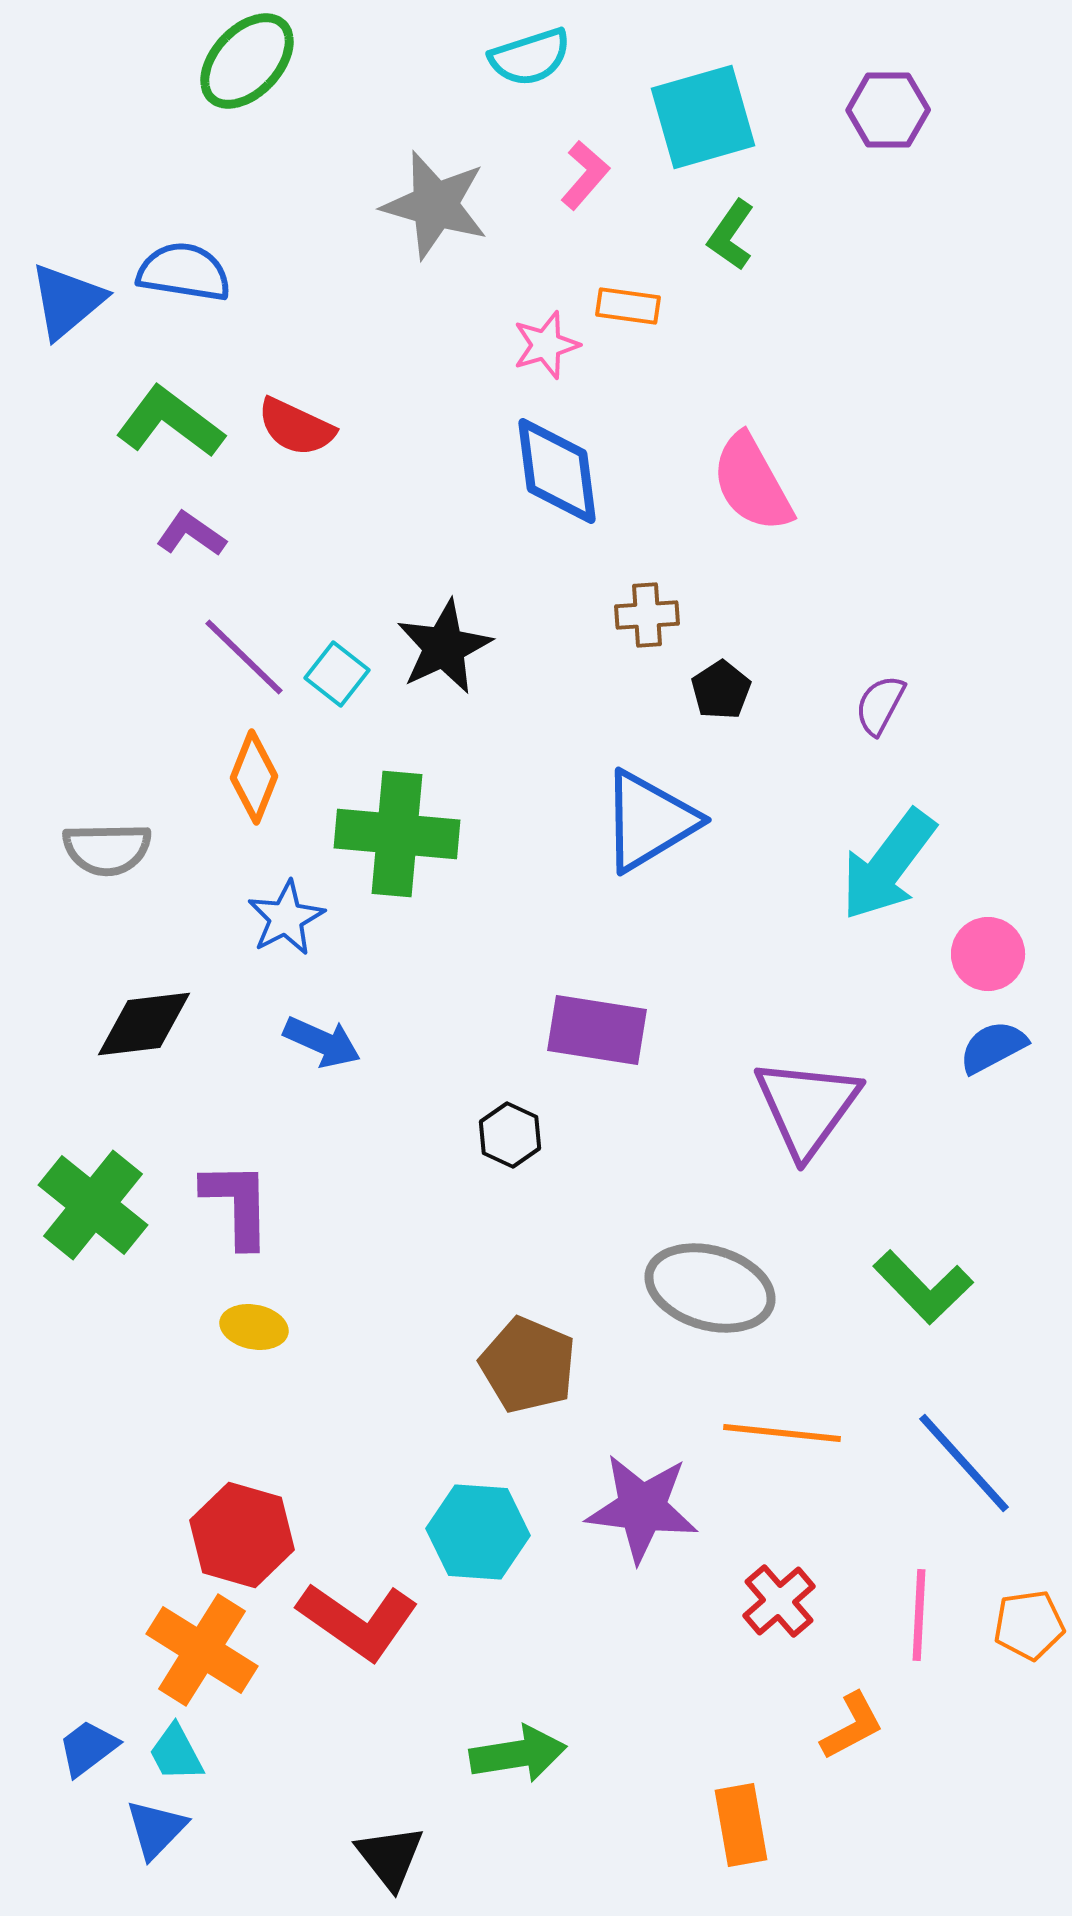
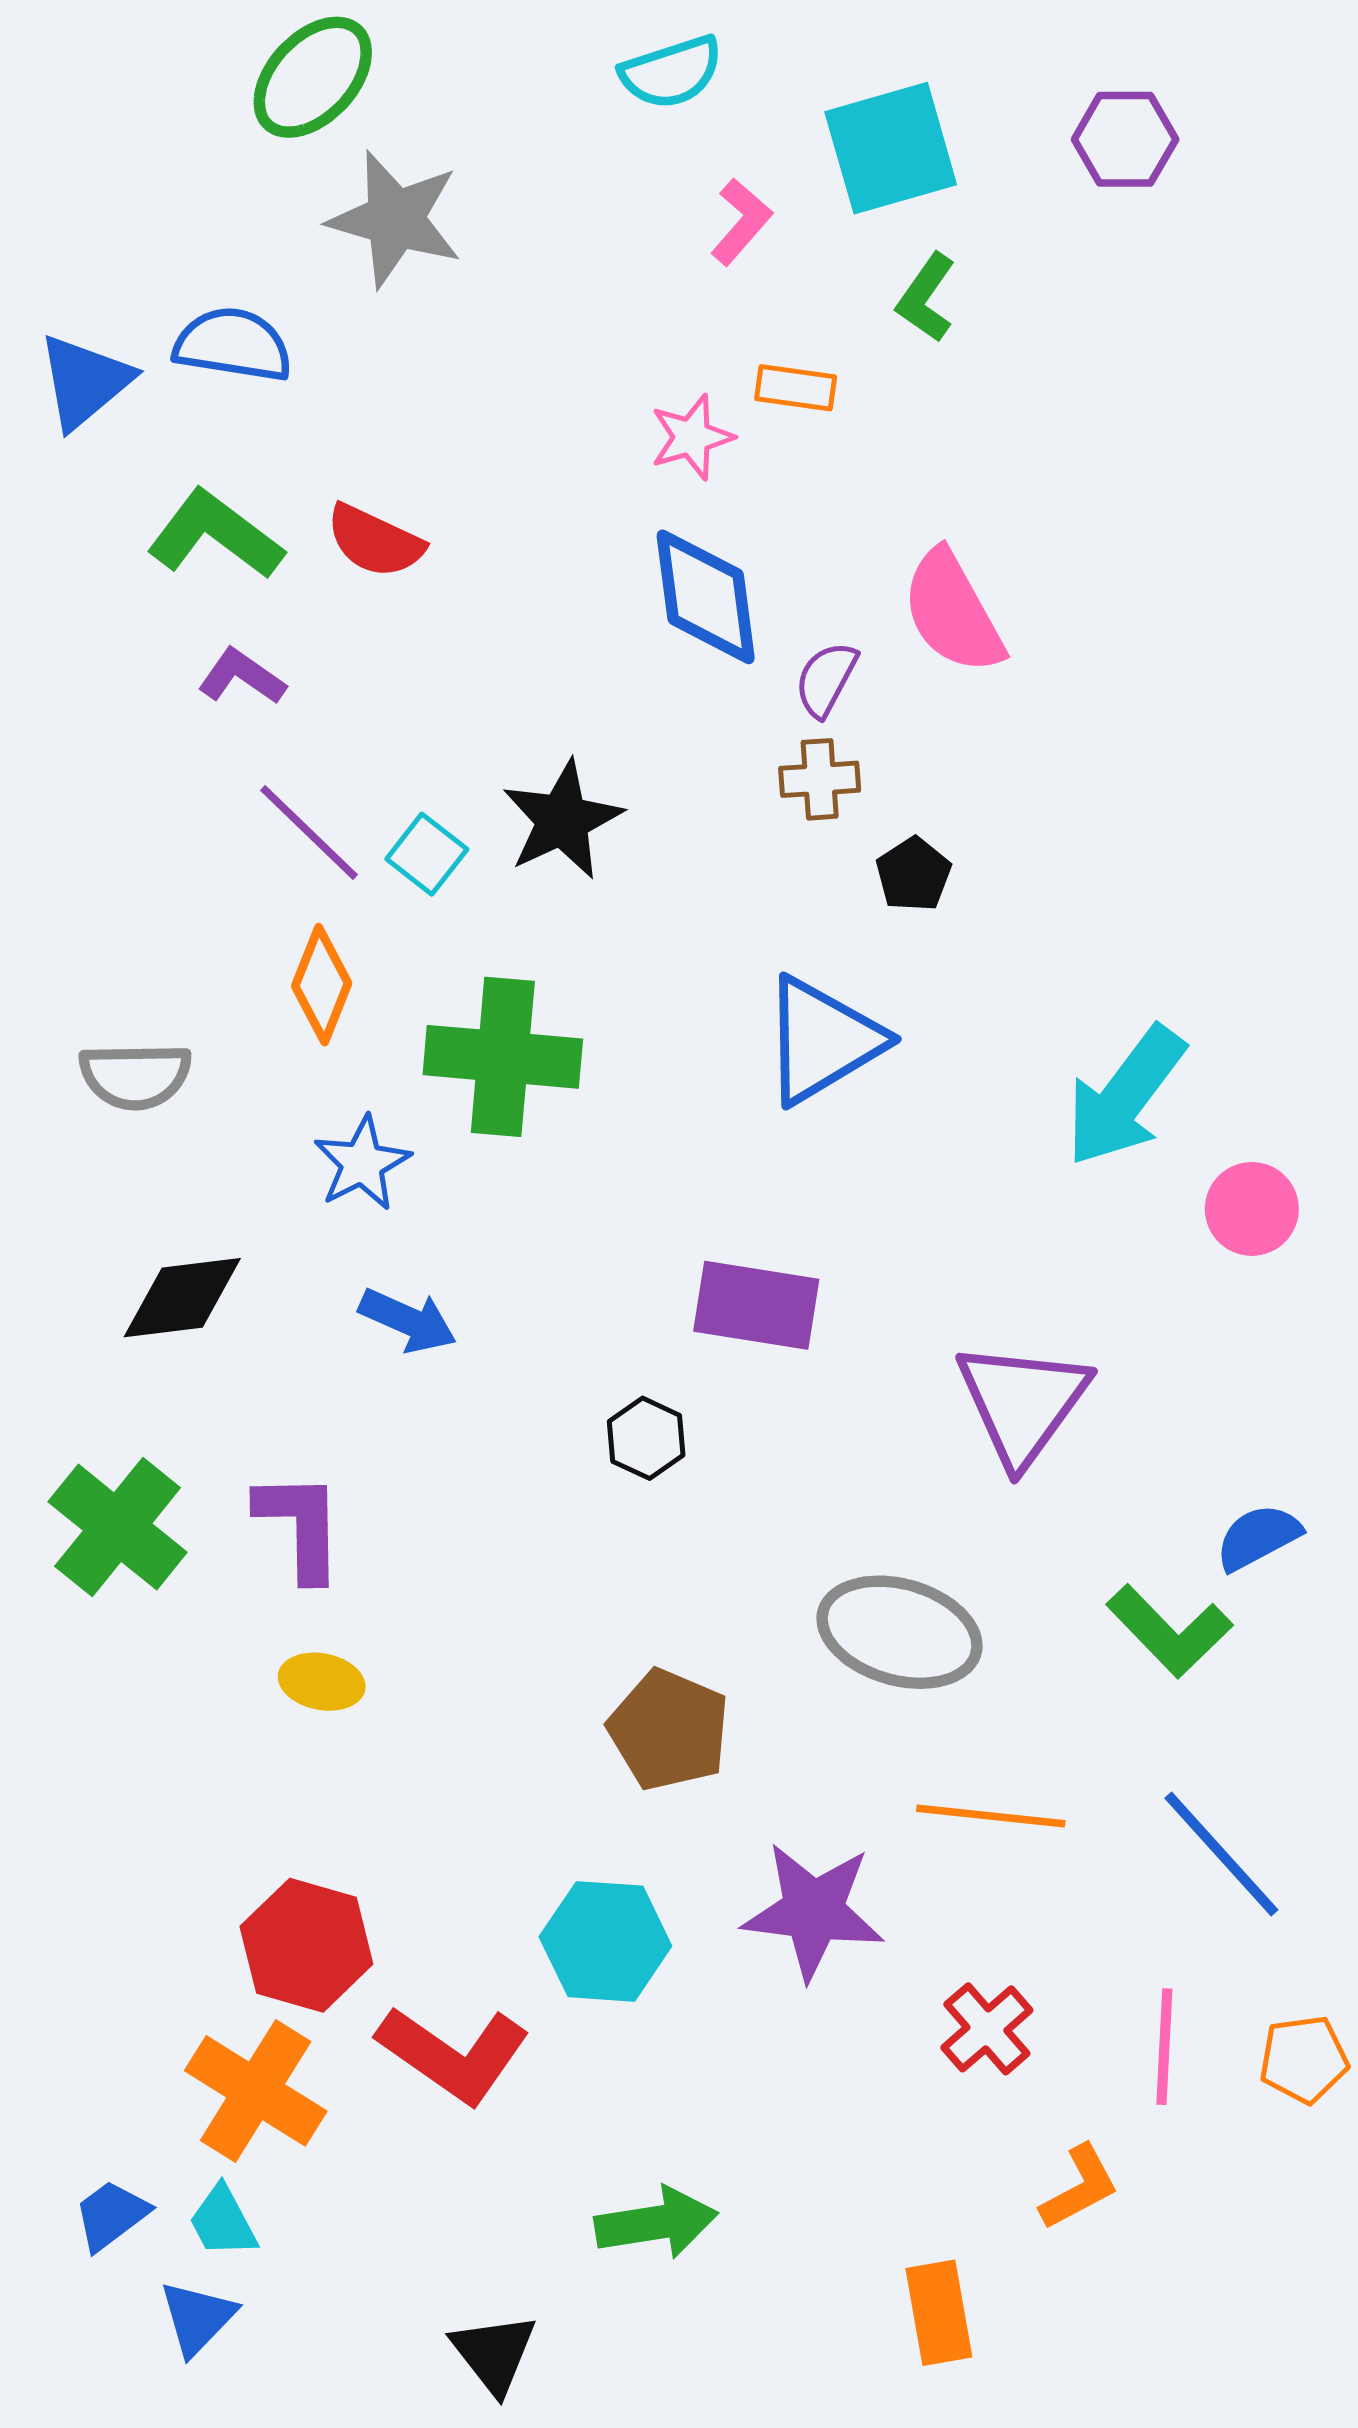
gray star: (435, 205) -> (395, 219), moved
purple semicircle: (880, 705) -> (826, 679), moved
blue semicircle: (993, 1047) -> (1258, 1537), moved

